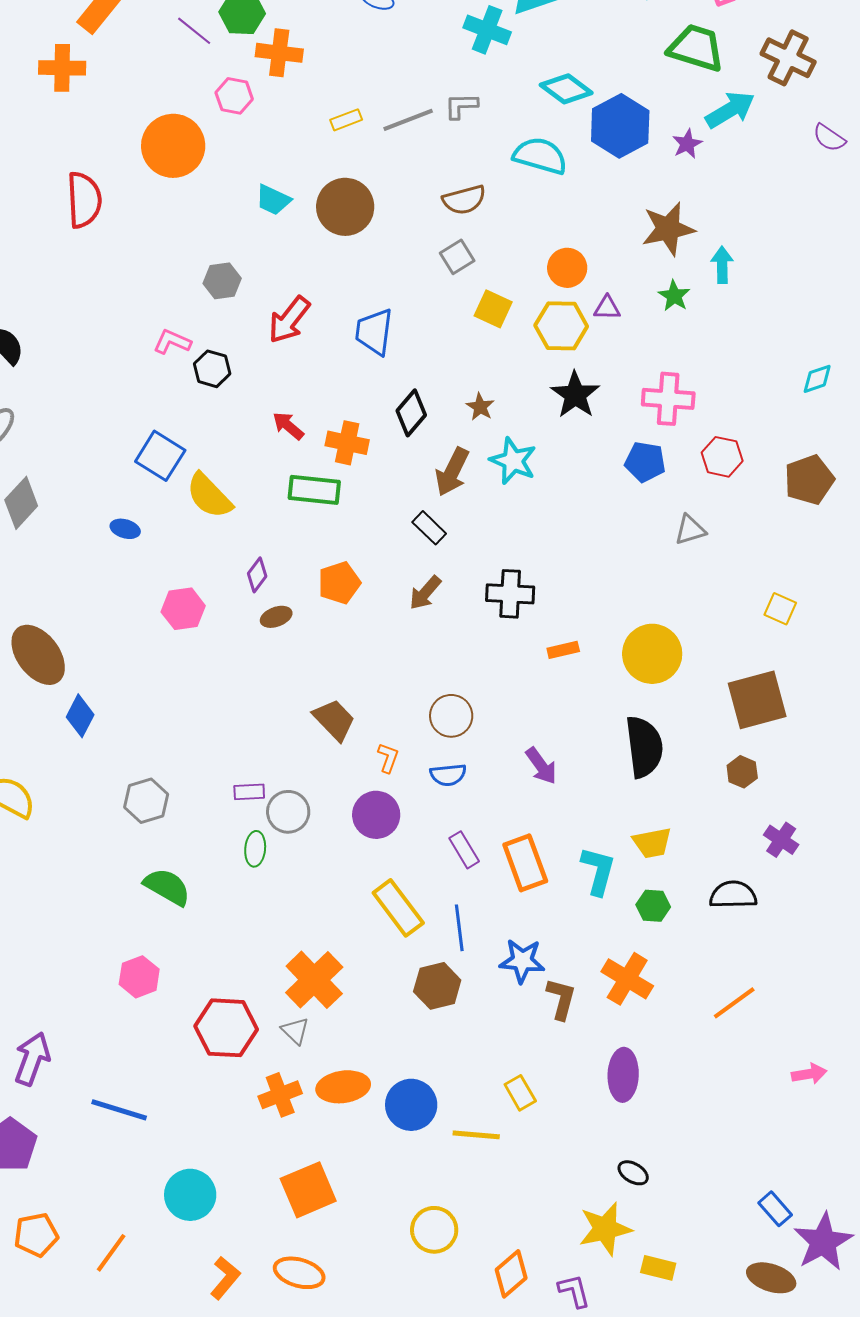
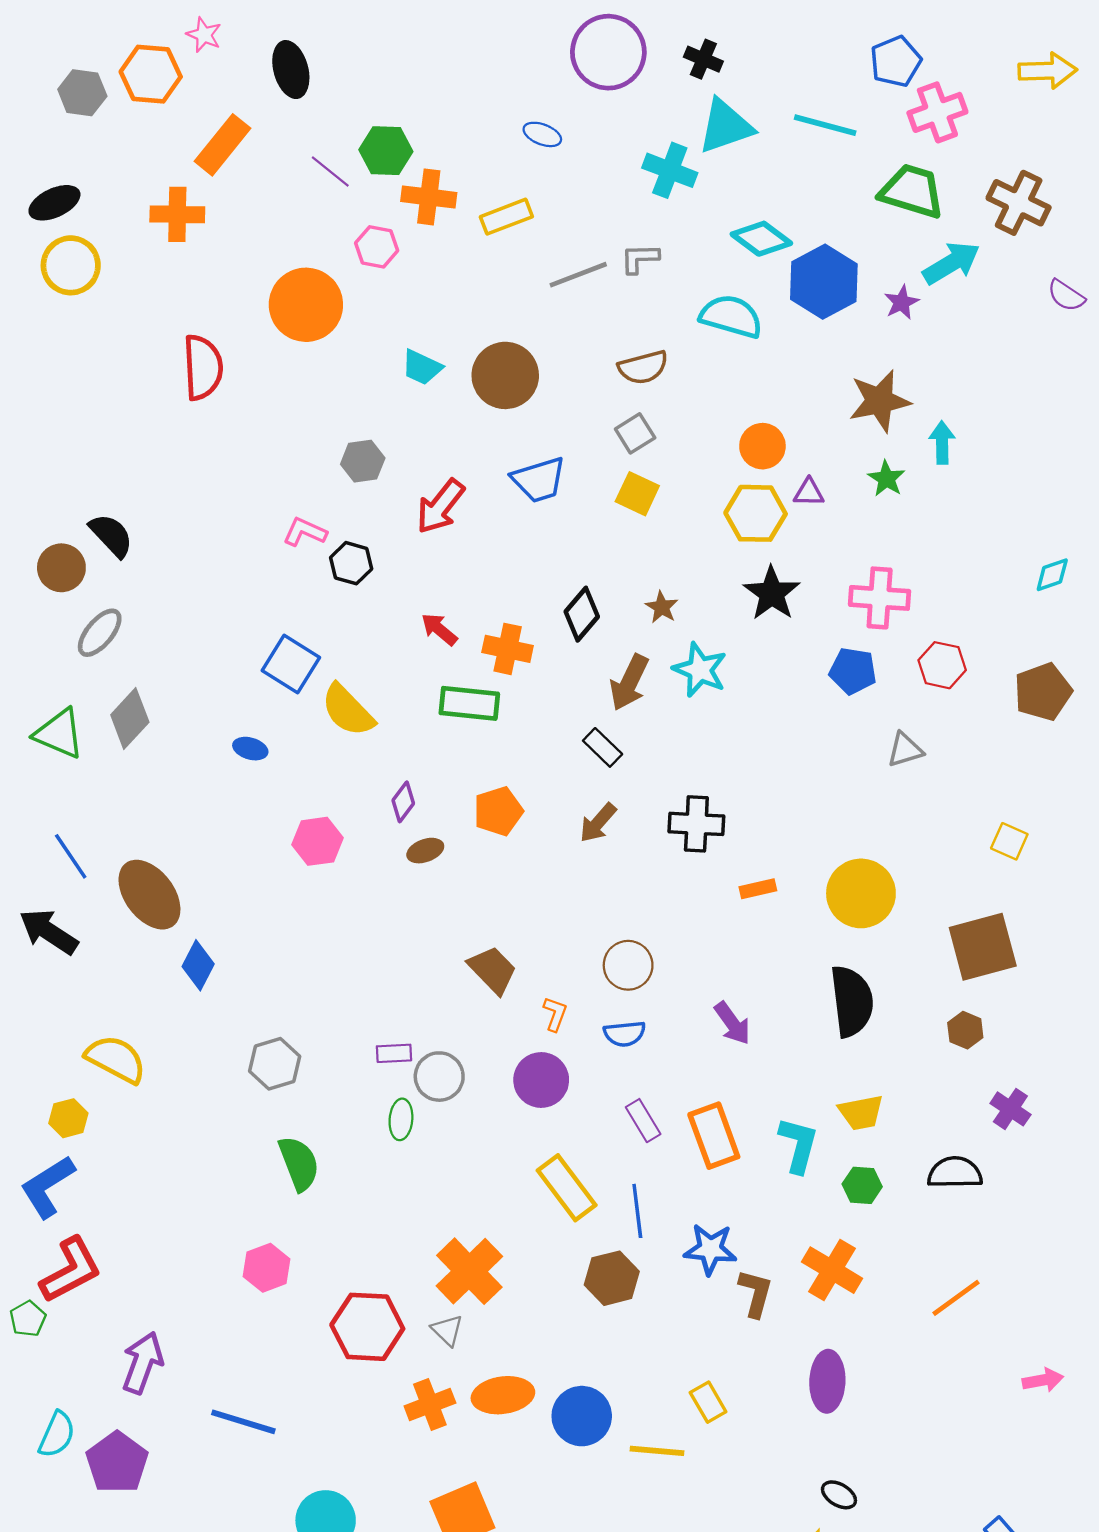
yellow rectangle: (346, 120) -> (506, 217), moved, size x1.4
yellow square: (493, 309) -> (637, 494), moved
blue trapezoid: (374, 332) -> (539, 480), moved, turned -114
green semicircle: (167, 887) -> (299, 1163), turned 39

